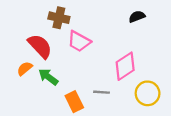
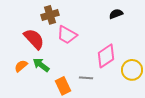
brown cross: (59, 18) -> (50, 15), turned -30
orange semicircle: (25, 69) -> (21, 66), moved
yellow circle: (148, 93) -> (132, 70), moved

